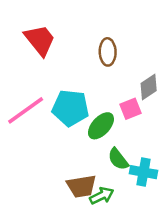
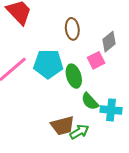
brown ellipse: (108, 52) -> (72, 29), moved
green ellipse: (101, 126) -> (74, 76), turned -55

